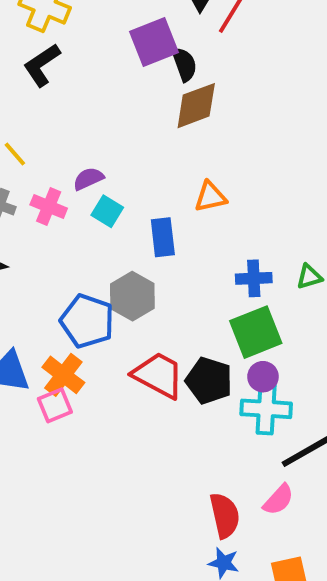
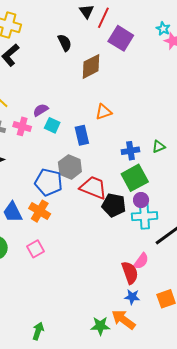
purple square: (154, 42) -> (121, 38), moved, turned -30
black semicircle: (184, 64) -> (65, 43), moved
red trapezoid: (158, 375) -> (93, 188), moved
pink square: (55, 405) -> (36, 249), moved
pink semicircle: (278, 500) -> (141, 261), moved

